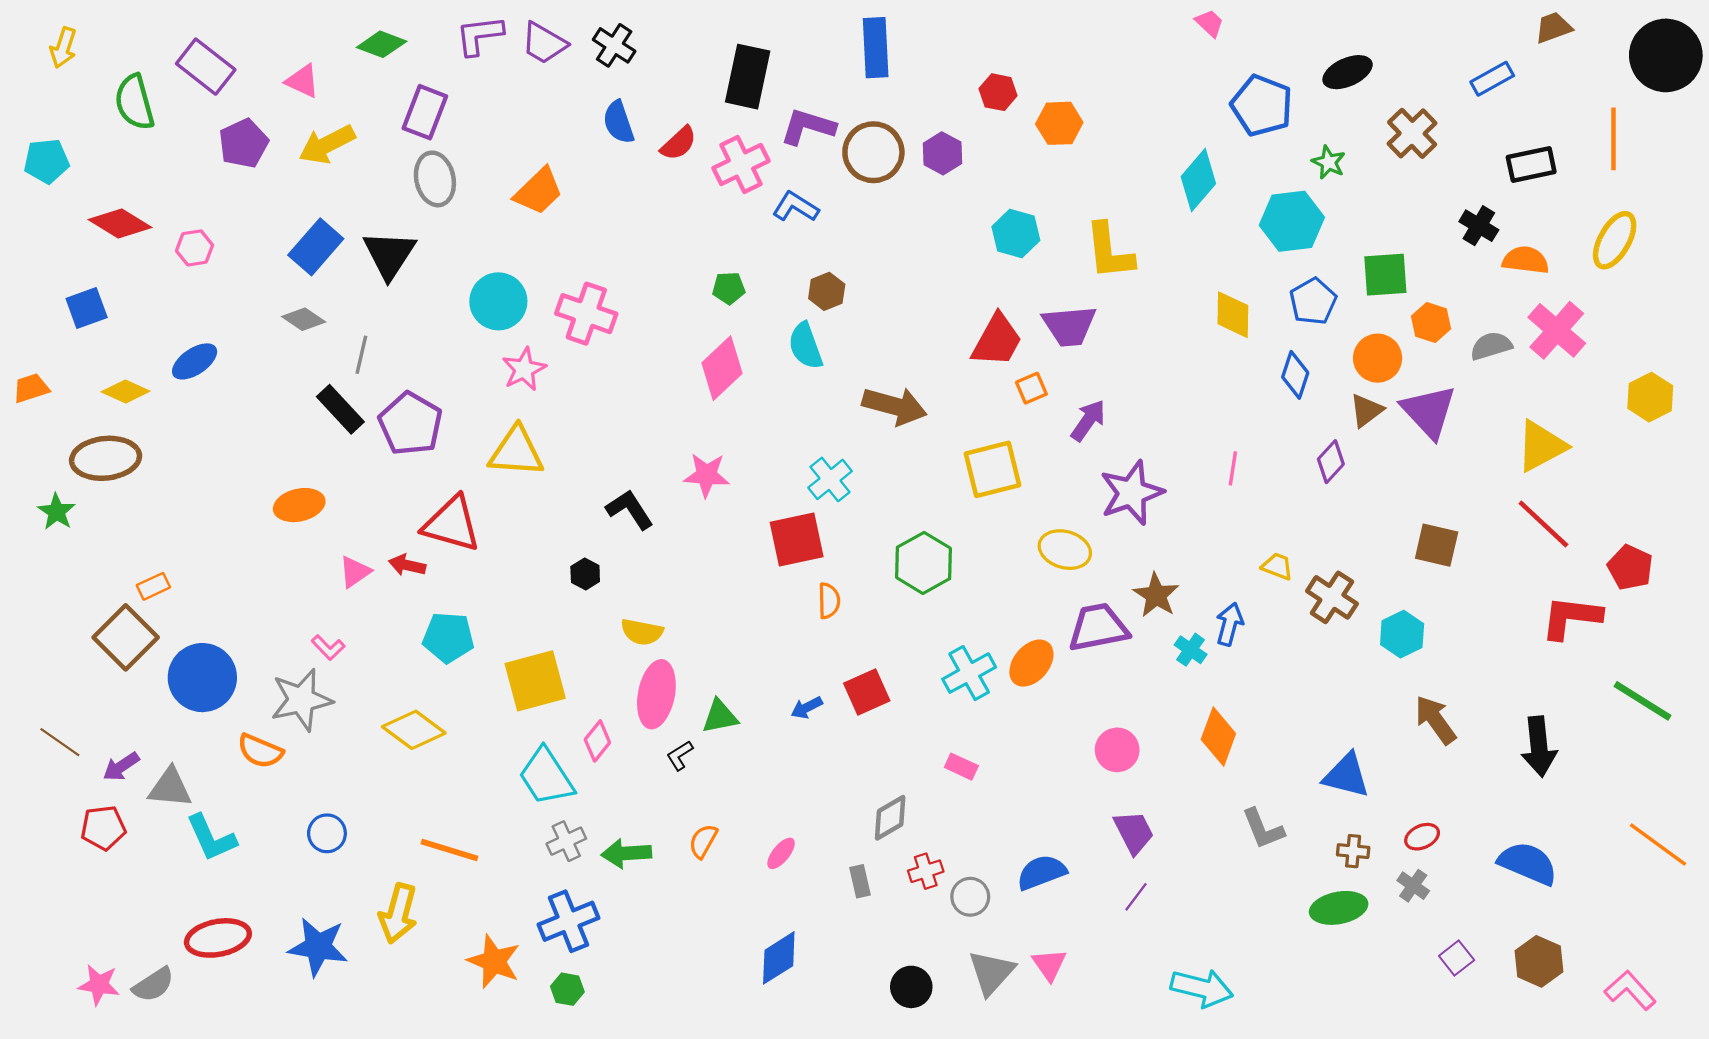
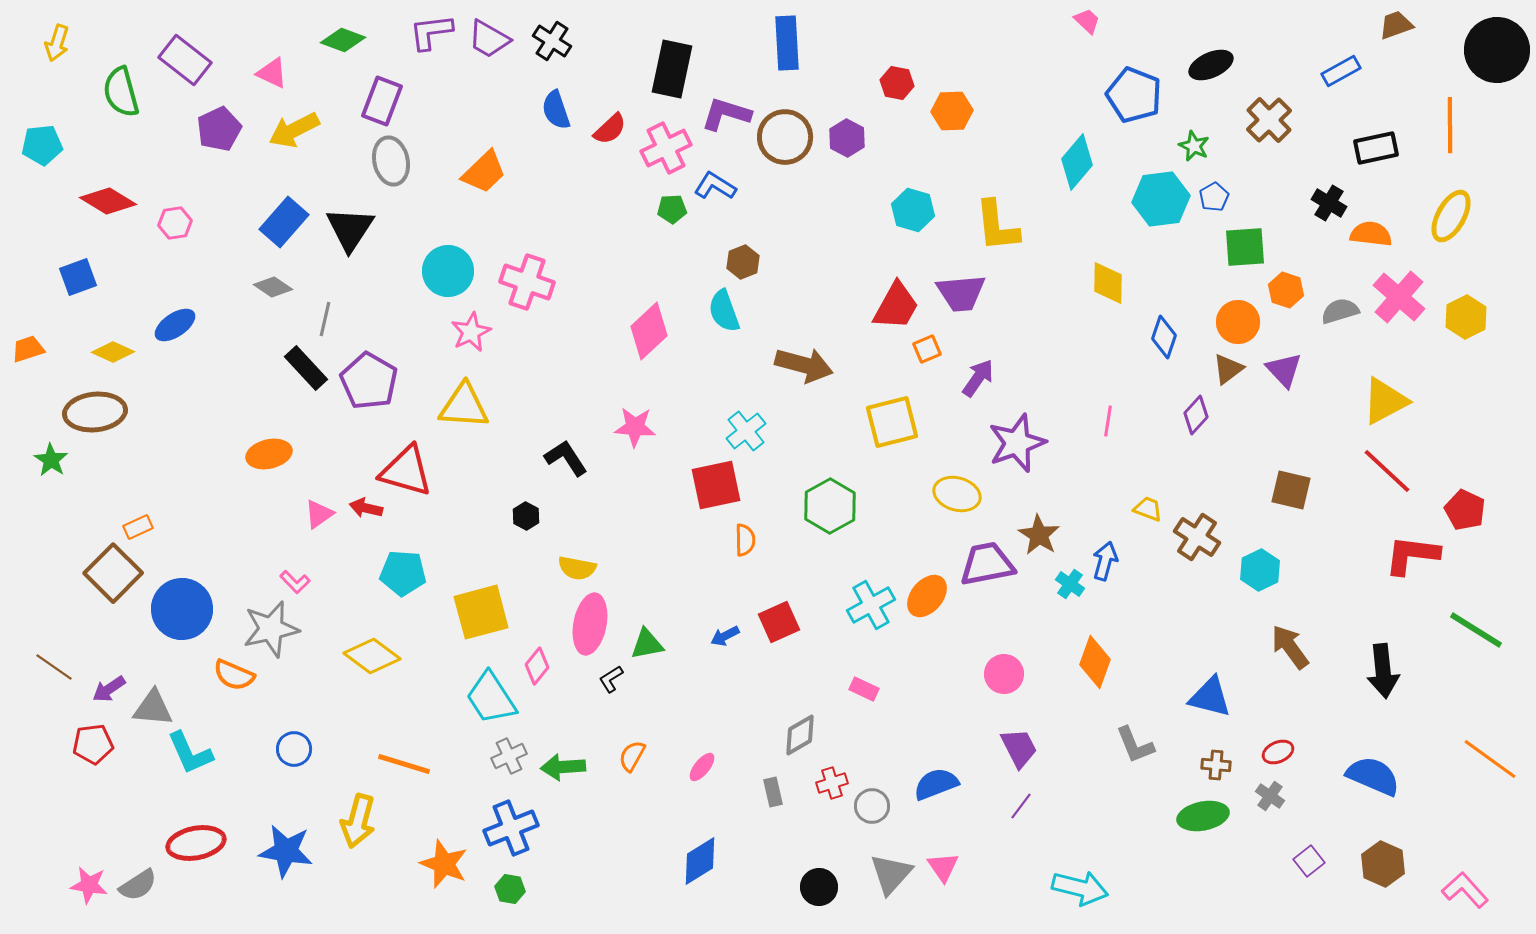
green pentagon: (729, 288) -> (672, 209), moved
blue pentagon: (1313, 301) -> (1214, 197), moved, size x0.7
yellow hexagon: (1650, 397) -> (1466, 317), moved
purple triangle: (1429, 412) -> (1284, 370), size x0.7

